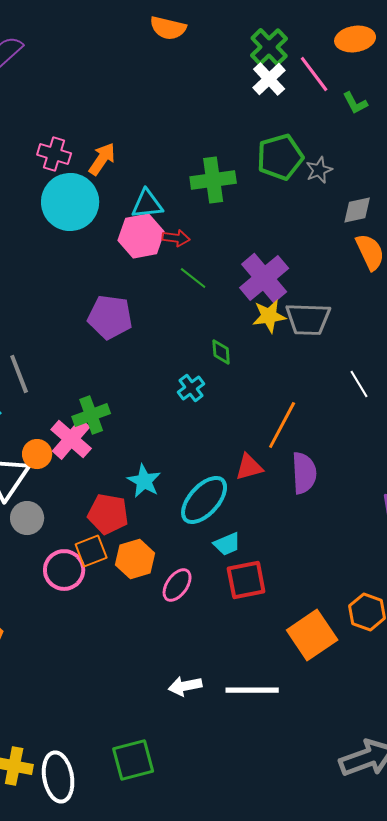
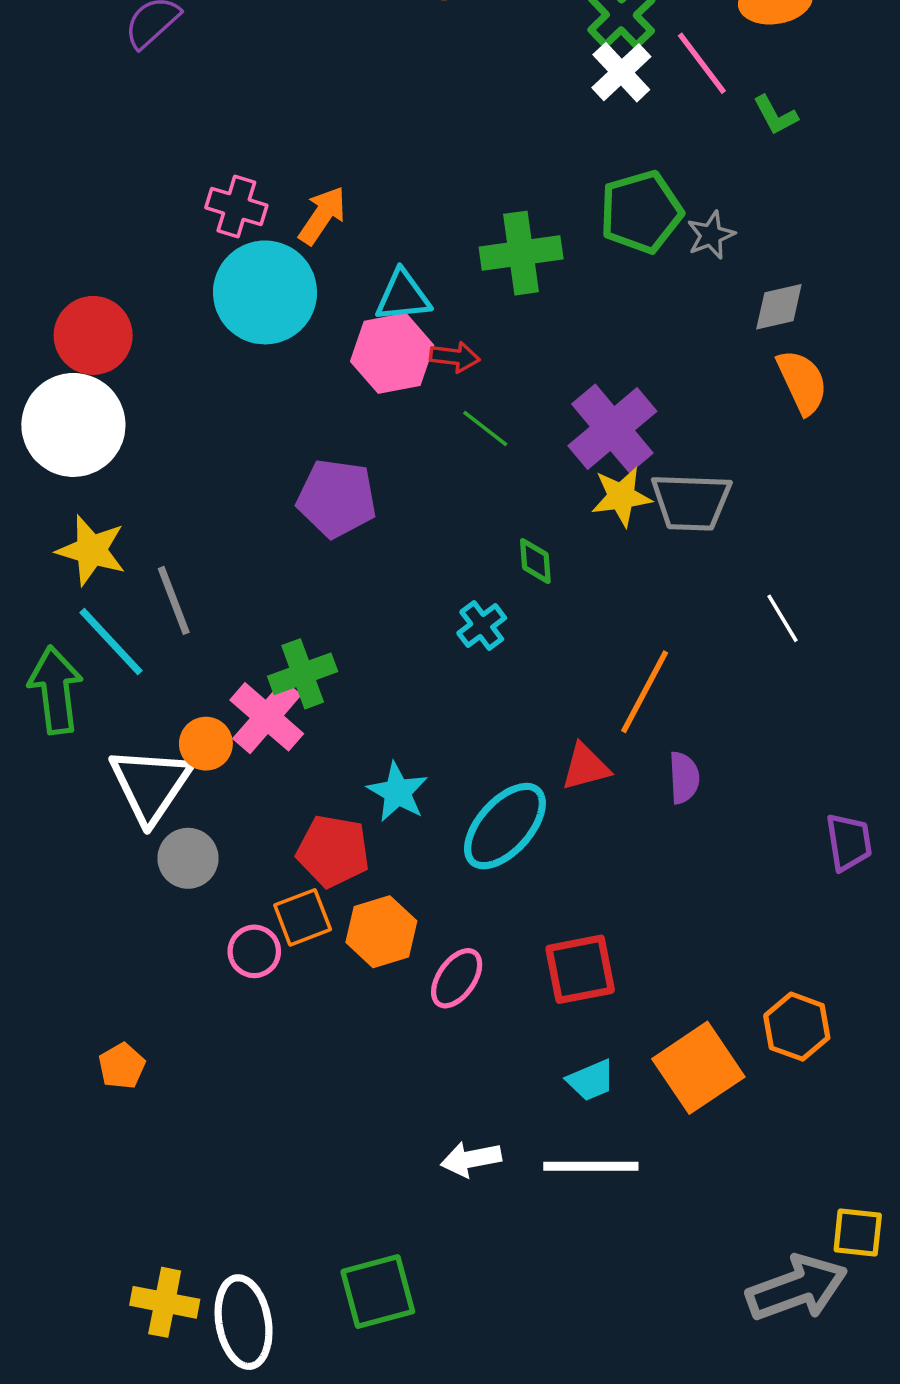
purple semicircle: (304, 473) -> (684, 778), size x0.7
cyan trapezoid: (227, 544) -> (591, 1080), moved
pink circle: (64, 570) -> (254, 951), size x0.7

